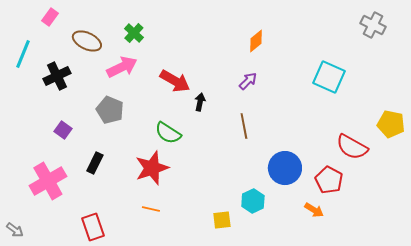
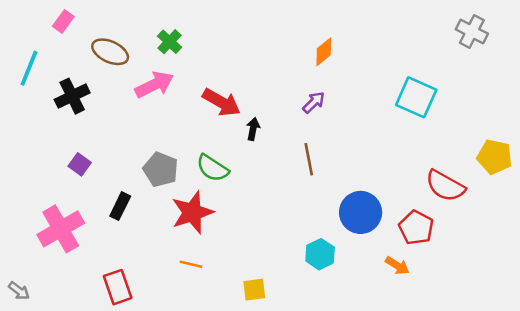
gray pentagon: (110, 110) -> (161, 169), moved
yellow square: (222, 220) -> (254, 290), moved

